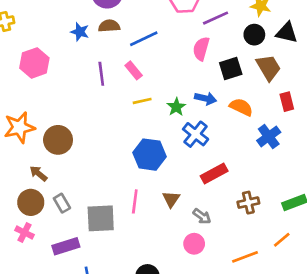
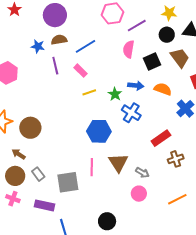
purple line: (101, 74) -> (55, 66), moved
red rectangle: (214, 174) -> (161, 138), moved
brown triangle: (171, 199) -> (118, 163), size x1.5
purple rectangle: (66, 246) -> (45, 205), turned 36

